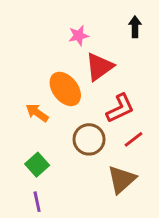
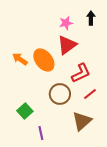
pink star: (79, 36) -> (66, 23), moved
orange arrow: (37, 113) -> (20, 59), moved
purple line: (37, 202) -> (41, 133), moved

